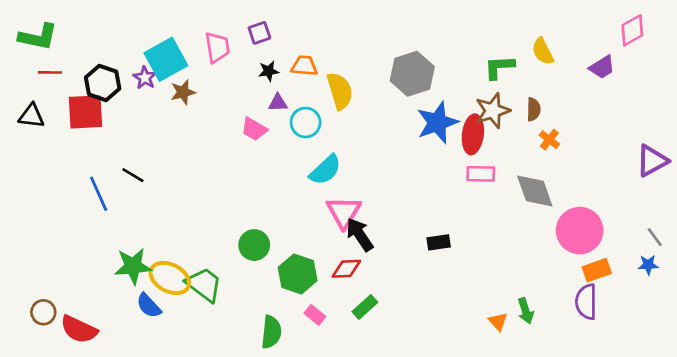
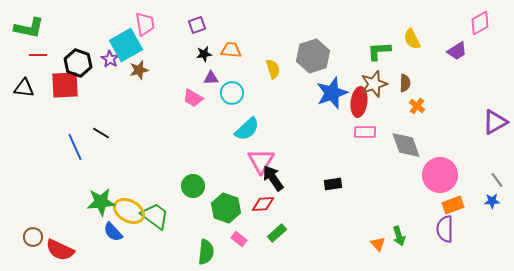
pink trapezoid: (217, 47) -> (145, 24), moved
yellow semicircle: (340, 91) -> (273, 69), moved, size x0.7

